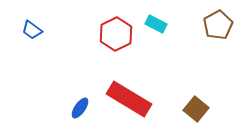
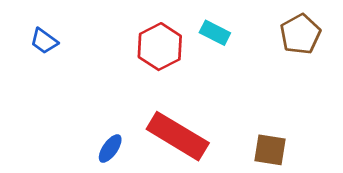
brown square: (196, 109) -> (270, 150), turned -30

